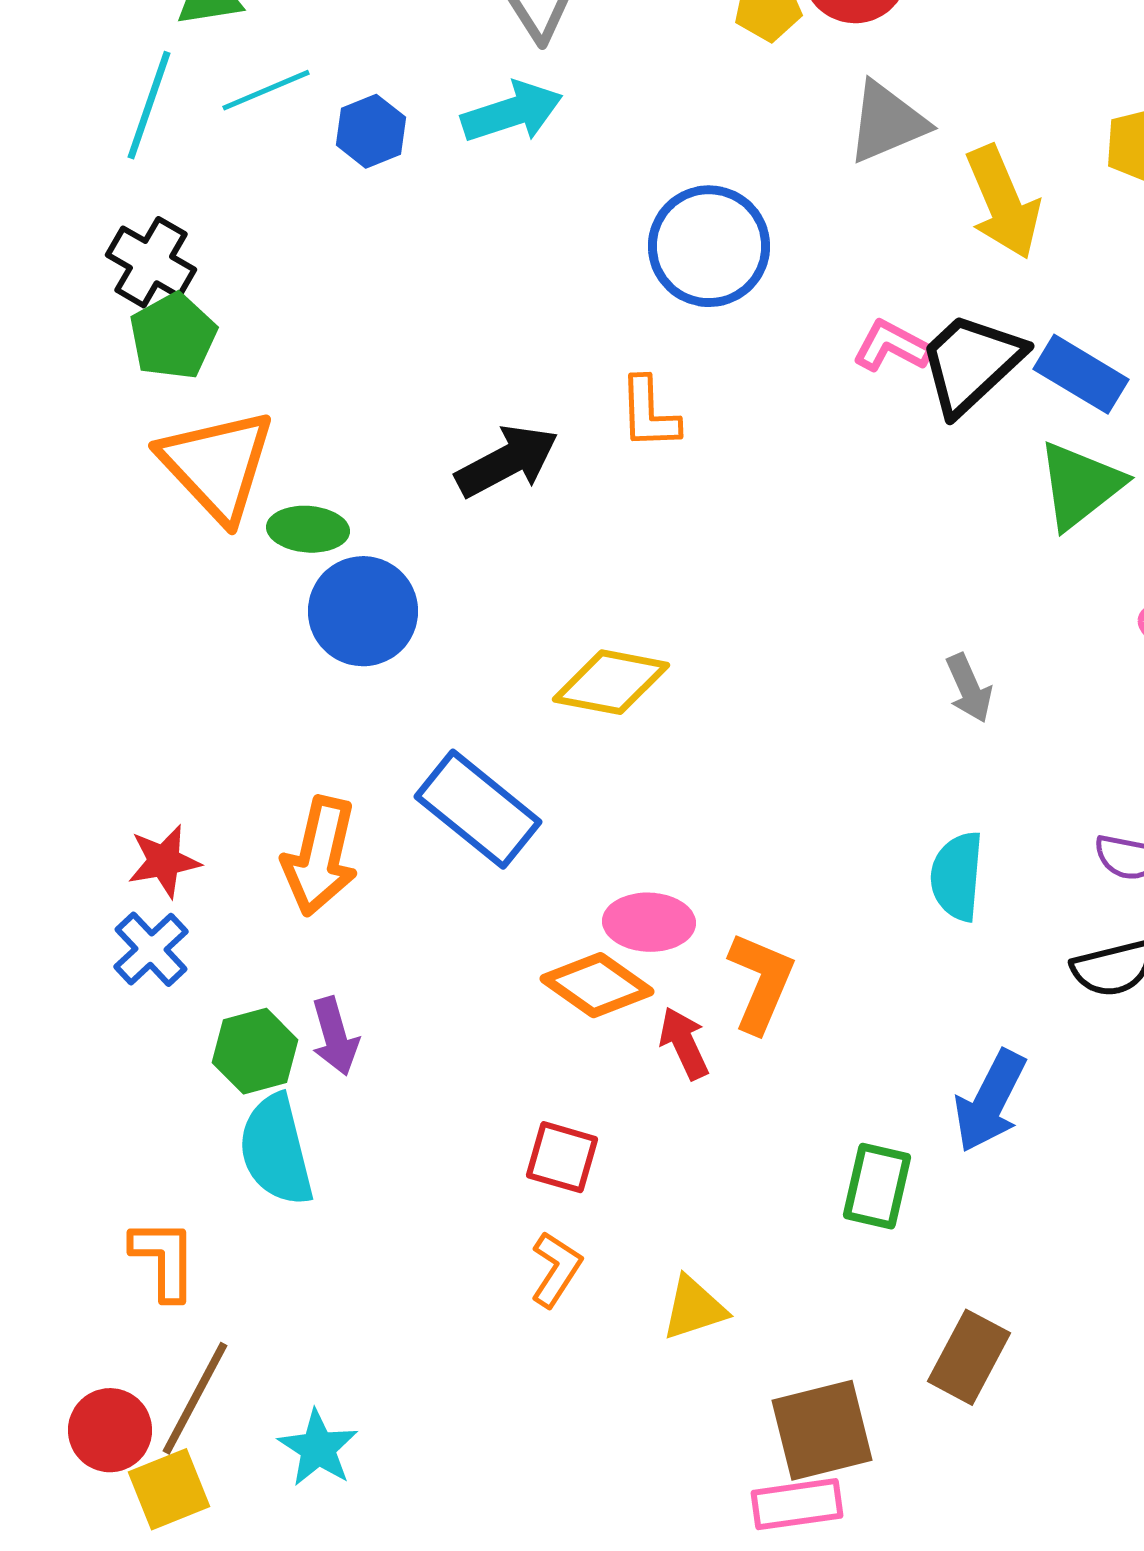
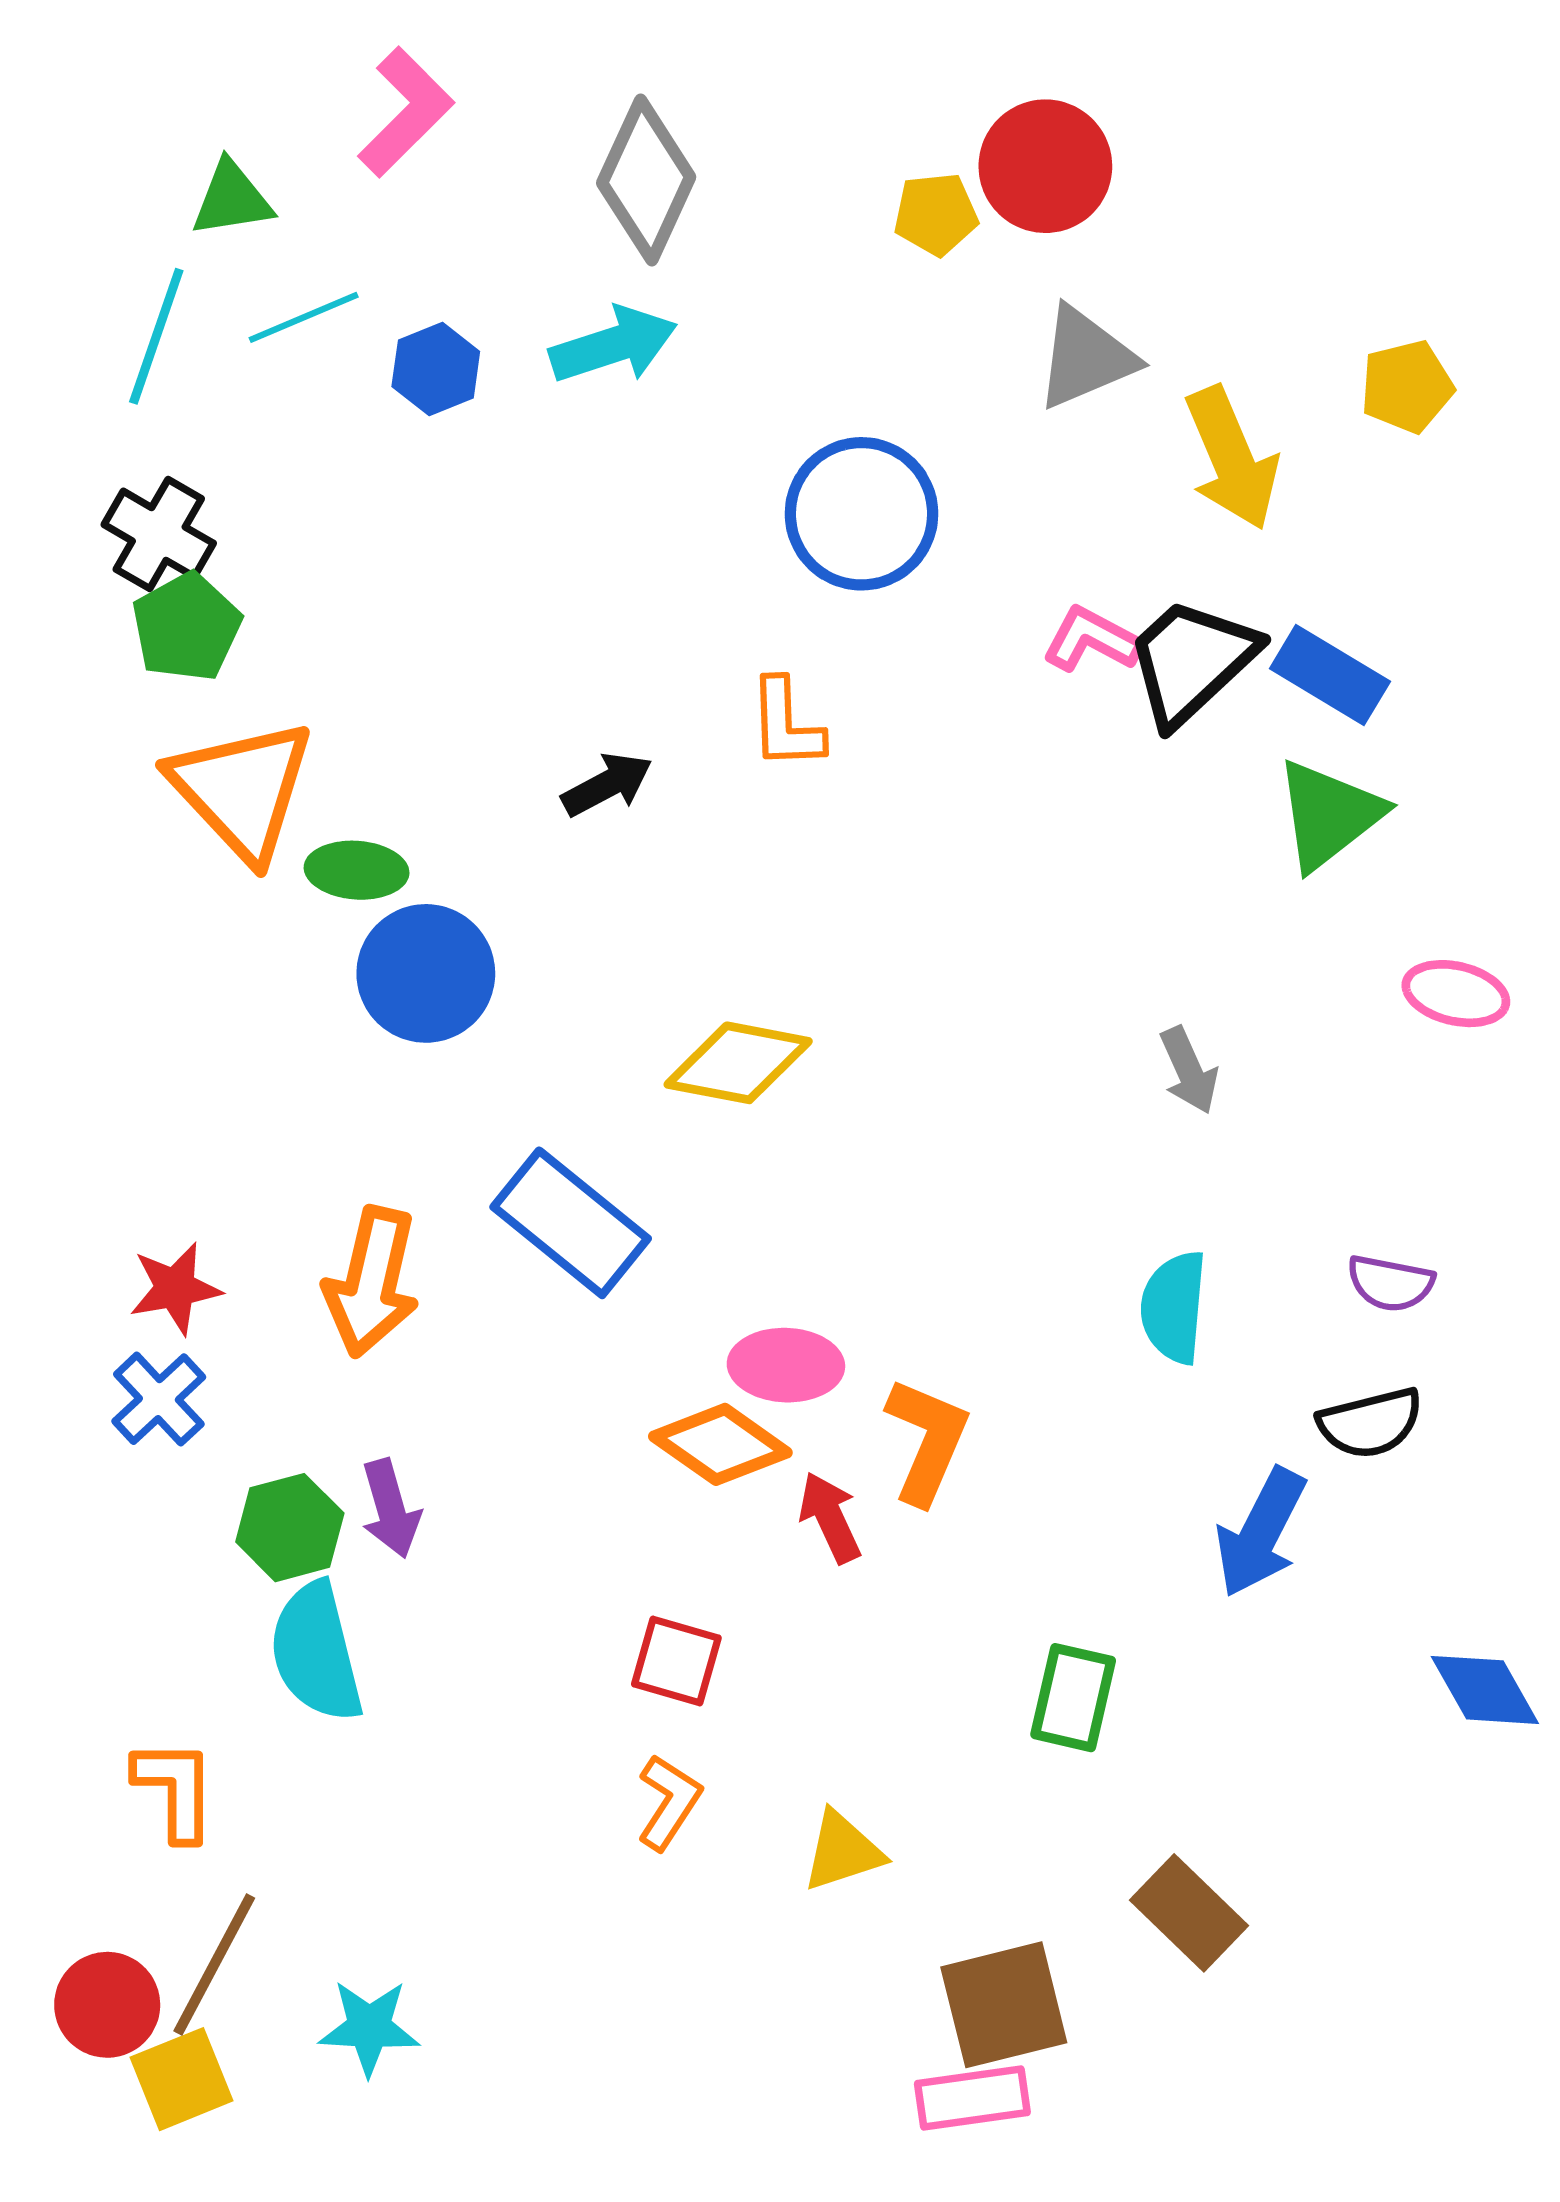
black arrow: (507, 461) -> (607, 785), size x0.7
blue arrow: (990, 1101) -> (1261, 1533), moved
brown rectangle: (969, 1357) -> (1189, 1913), turned -74
cyan star: (318, 1448) -> (369, 2027), turned -30

